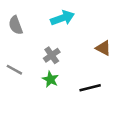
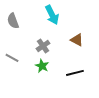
cyan arrow: (62, 18) -> (52, 15), turned 84
brown triangle: (103, 48) -> (77, 40), moved

